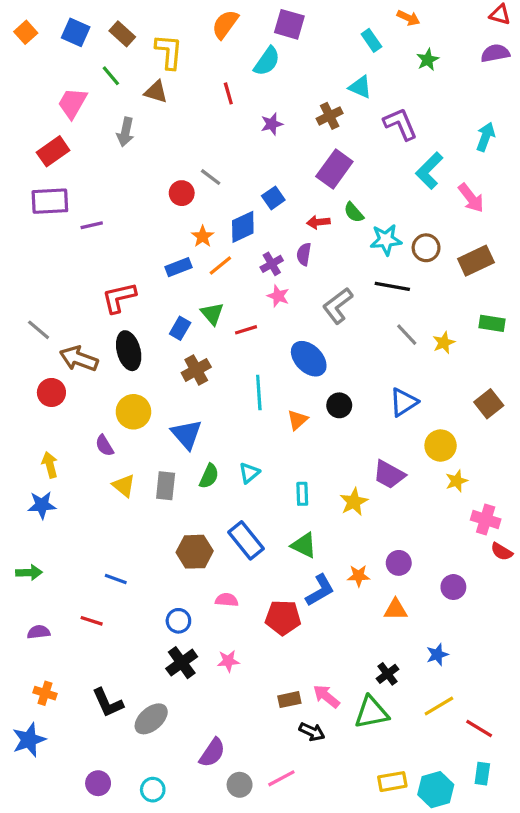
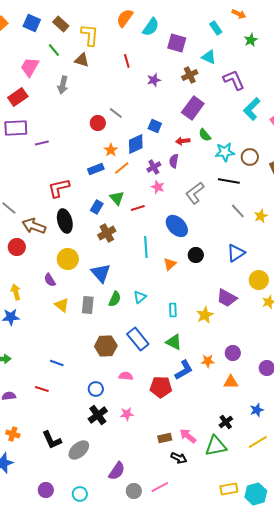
purple square: (289, 24) -> (177, 43), moved
cyan semicircle: (267, 61) -> (151, 27), moved
blue square: (273, 198) -> (155, 126), turned -32

